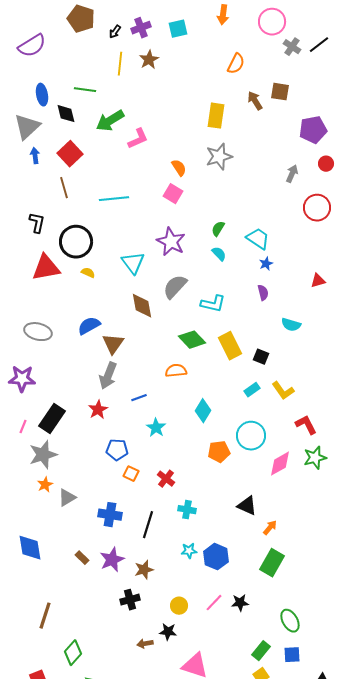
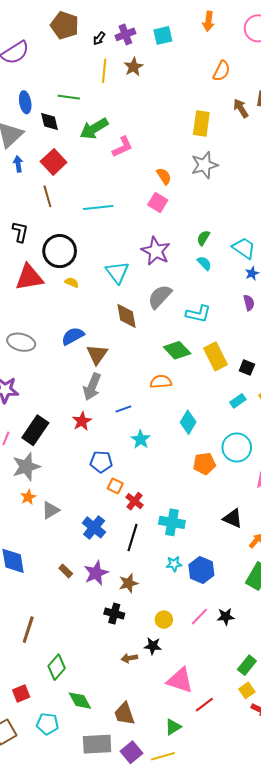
red cross: (166, 479) -> (135, 501), moved
cyan cross: (187, 510) -> (172, 522), size x1.4
blue cross: (110, 515) -> (94, 527), turned 30
black cross: (130, 600) -> (114, 614), turned 30

